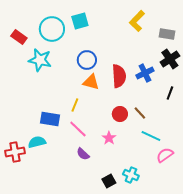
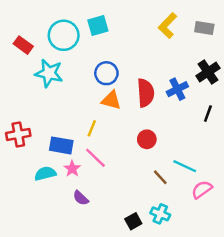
gray rectangle: (167, 34) -> (204, 28), moved
brown line: (140, 113) -> (160, 177), moved
pink star: (109, 138) -> (72, 169), moved
red cross: (15, 152) -> (18, 134), moved
purple semicircle: (83, 154) -> (81, 198), moved

